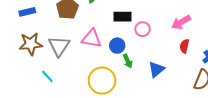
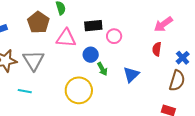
pink arrow: (181, 22) -> (163, 24), moved
pink triangle: (91, 39) -> (66, 38), moved
cyan line: (47, 76) -> (25, 91), turned -32

